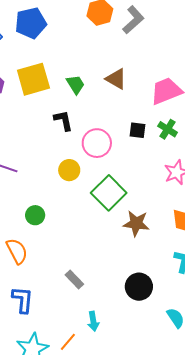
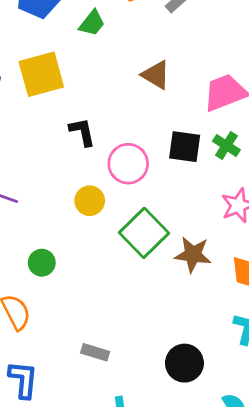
green trapezoid: (76, 84) -> (92, 23), moved, turned 70
black square: (137, 130) -> (185, 147), size x1.4
brown star: (136, 223) -> (193, 255), moved
gray rectangle: (74, 279) -> (95, 352), turned -30

